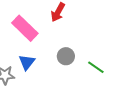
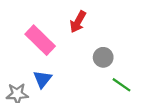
gray circle: (66, 56) -> (103, 57), moved

